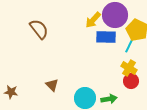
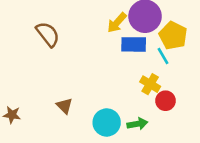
cyan line: (129, 46) -> (163, 56), turned -56
yellow cross: (129, 68) -> (150, 84), moved

